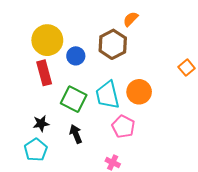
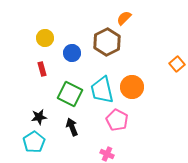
yellow circle: (47, 40) -> (45, 38), size x0.6
red rectangle: (44, 73) -> (42, 69), size x0.6

